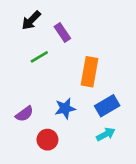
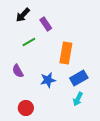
purple semicircle: (24, 114) -> (18, 71), moved, turned 96
cyan arrow: (106, 134) -> (78, 99), turned 144
red circle: (47, 140) -> (26, 108), moved

